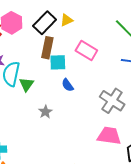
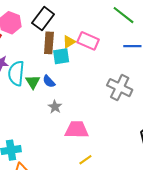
yellow triangle: (67, 20) -> (69, 42), moved
blue semicircle: (68, 85) -> (49, 81), moved
pink trapezoid: (109, 136) -> (77, 130), moved

